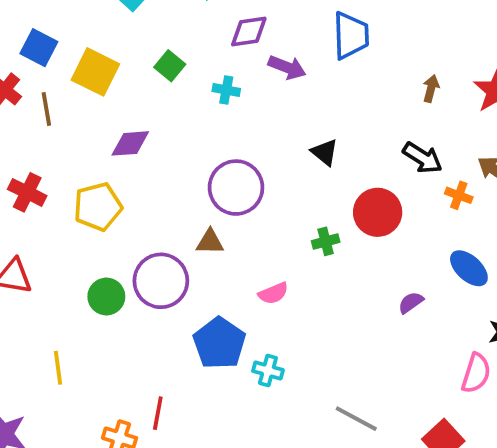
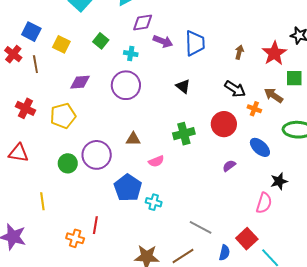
blue trapezoid: (351, 35) -> (195, 43), moved
yellow square: (95, 72) -> (61, 44), size x0.7
purple circle: (236, 188) -> (126, 85), moved
red circle: (378, 212) -> (224, 124), moved
green cross: (326, 241) -> (184, 134), size x1.5
brown triangle: (210, 242) -> (133, 139), moved

